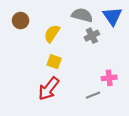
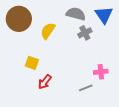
brown circle: (21, 21) -> (19, 19), size x1.6
yellow square: (54, 62) -> (32, 63), moved
red arrow: (49, 89) -> (45, 82), size x0.7

